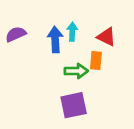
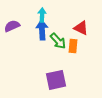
cyan arrow: (72, 32) -> (42, 15), moved
green arrow: (76, 71) -> (58, 41), moved, turned 48

